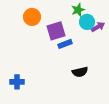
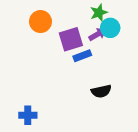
purple arrow: (98, 27) -> (98, 34), moved
blue cross: (17, 82) -> (28, 115), moved

